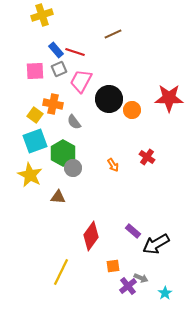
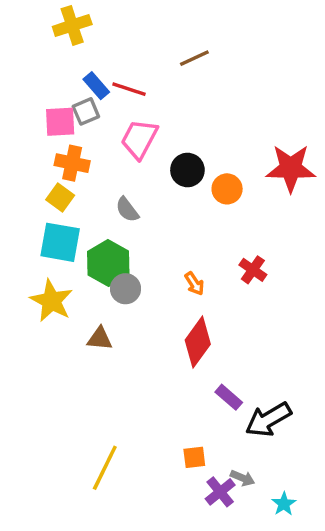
gray square: (59, 69) -> (86, 111), moved
black circle: (109, 99) -> (187, 170), size x0.7
orange cross: (53, 104) -> (72, 163), moved
cyan square: (35, 141) -> (60, 242), turned 30
red diamond: (91, 236) -> (198, 342), moved

